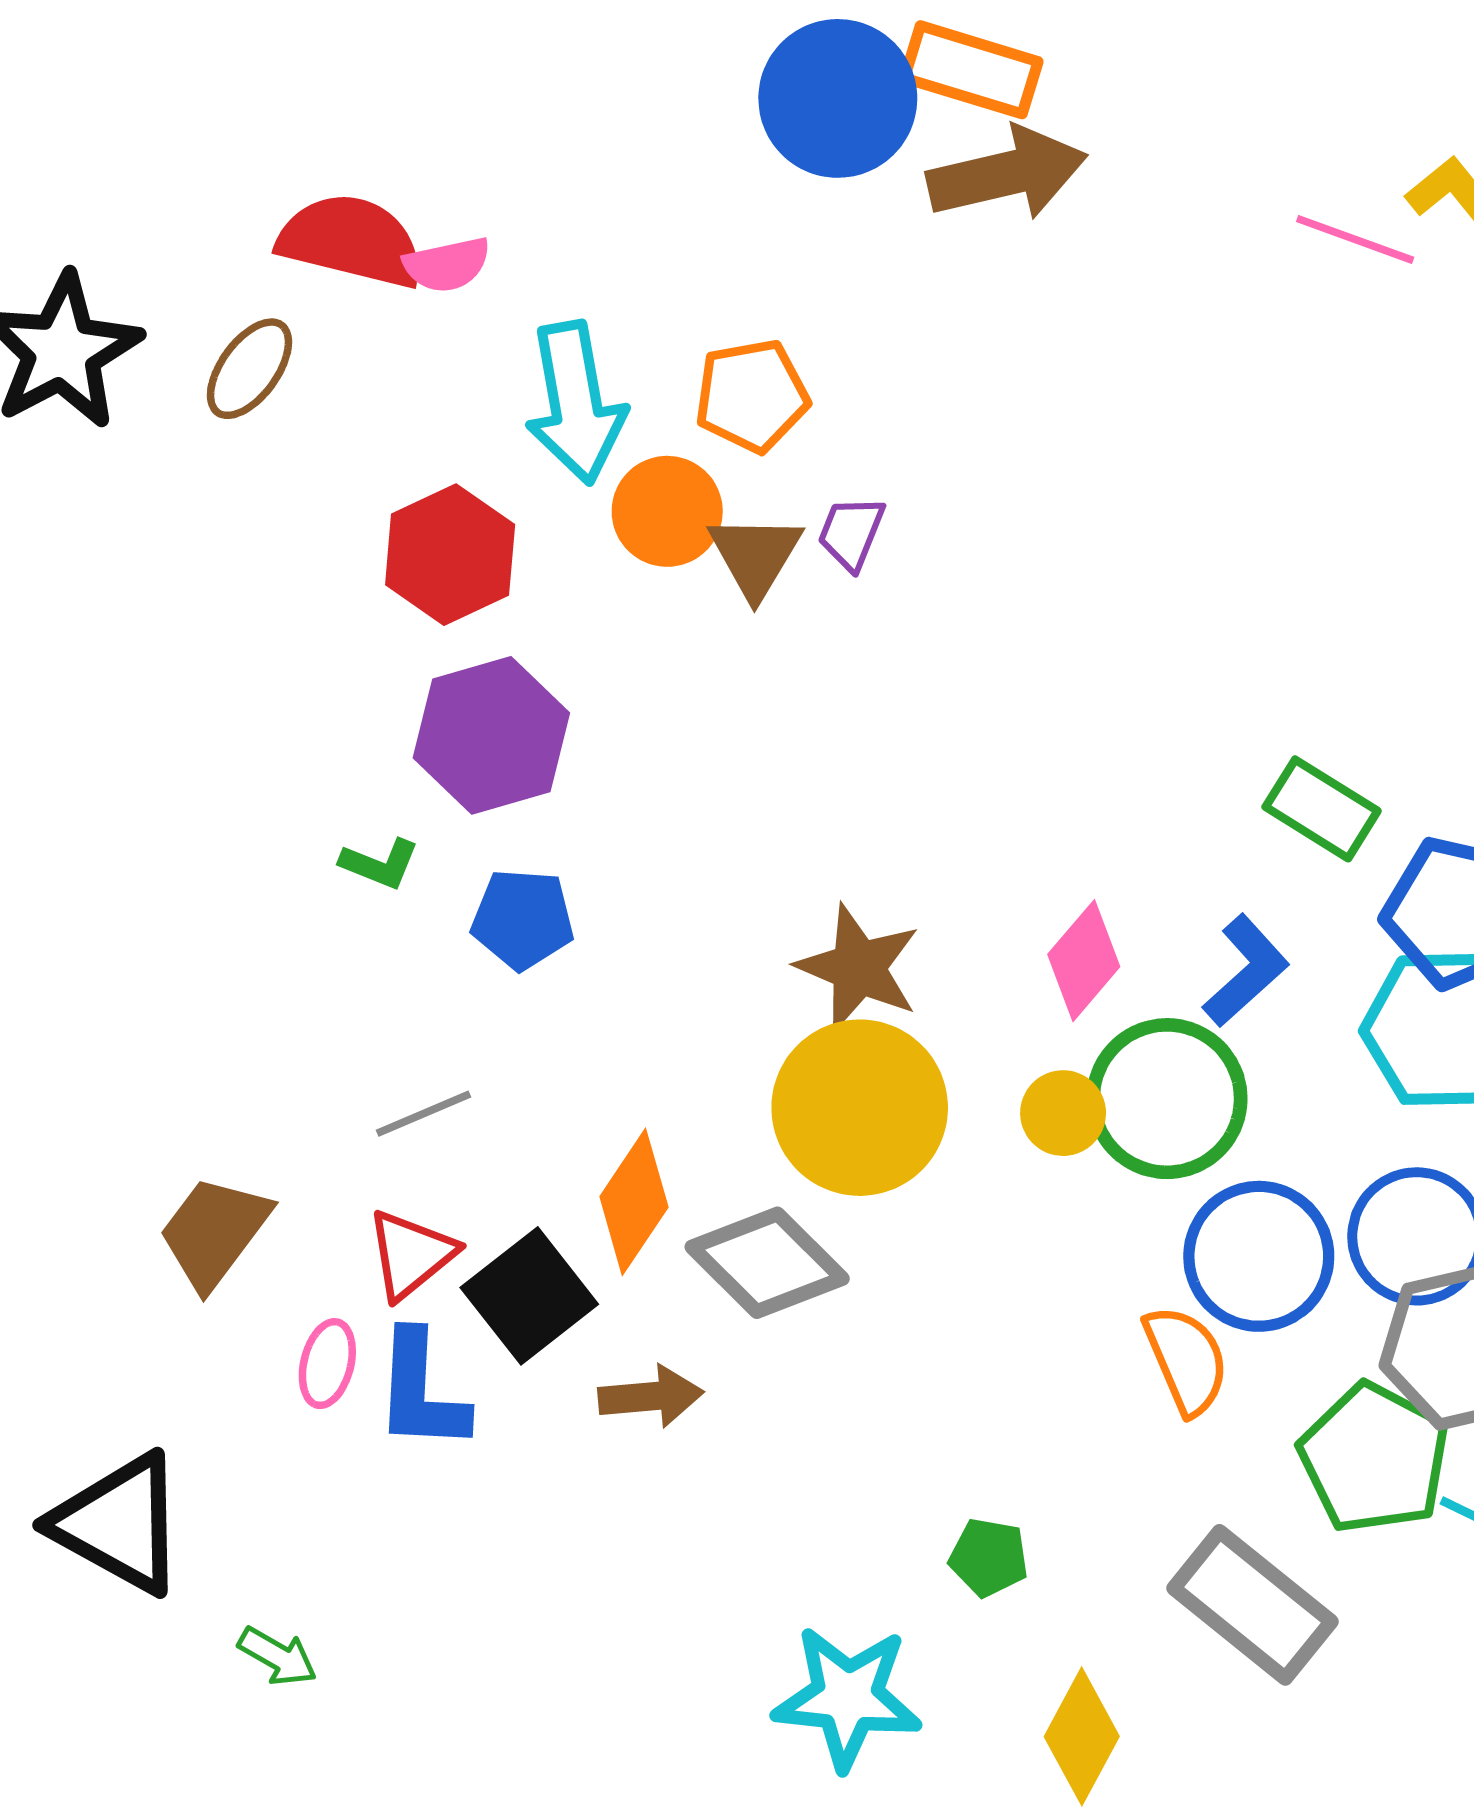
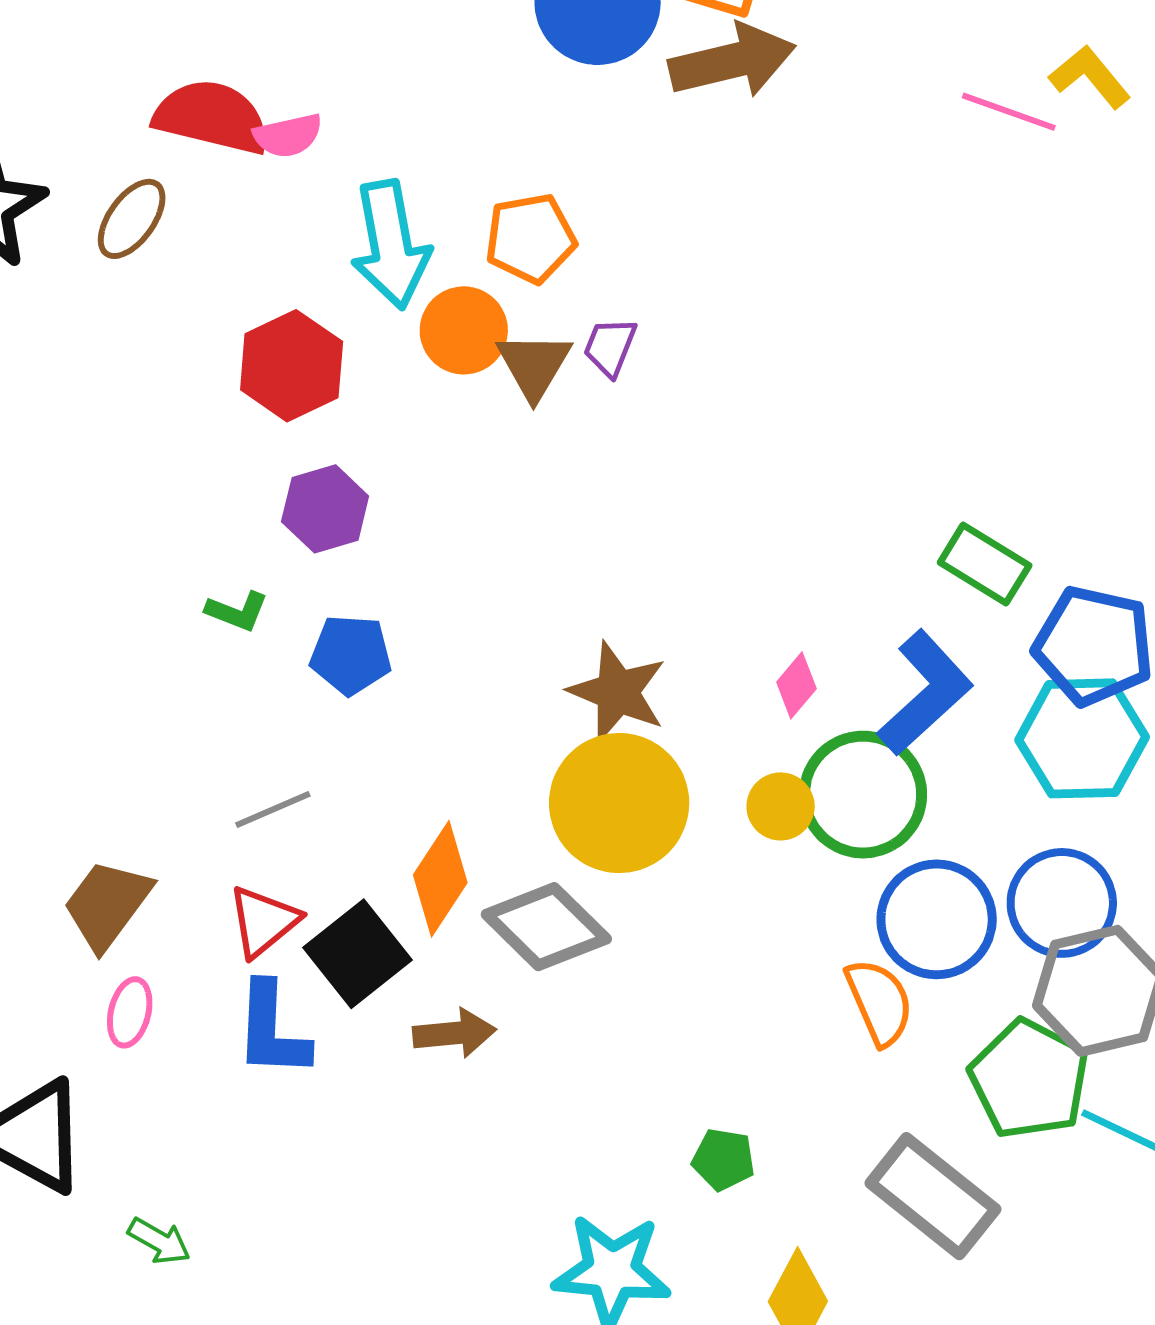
purple hexagon: (491, 735) -> (325, 509), size x0.7
pink diamond: (1084, 961) -> (796, 685), size x0.7
blue L-shape: (1246, 971) -> (925, 693), size x1.4
pink ellipse: (327, 1364) -> (130, 1012), moved

